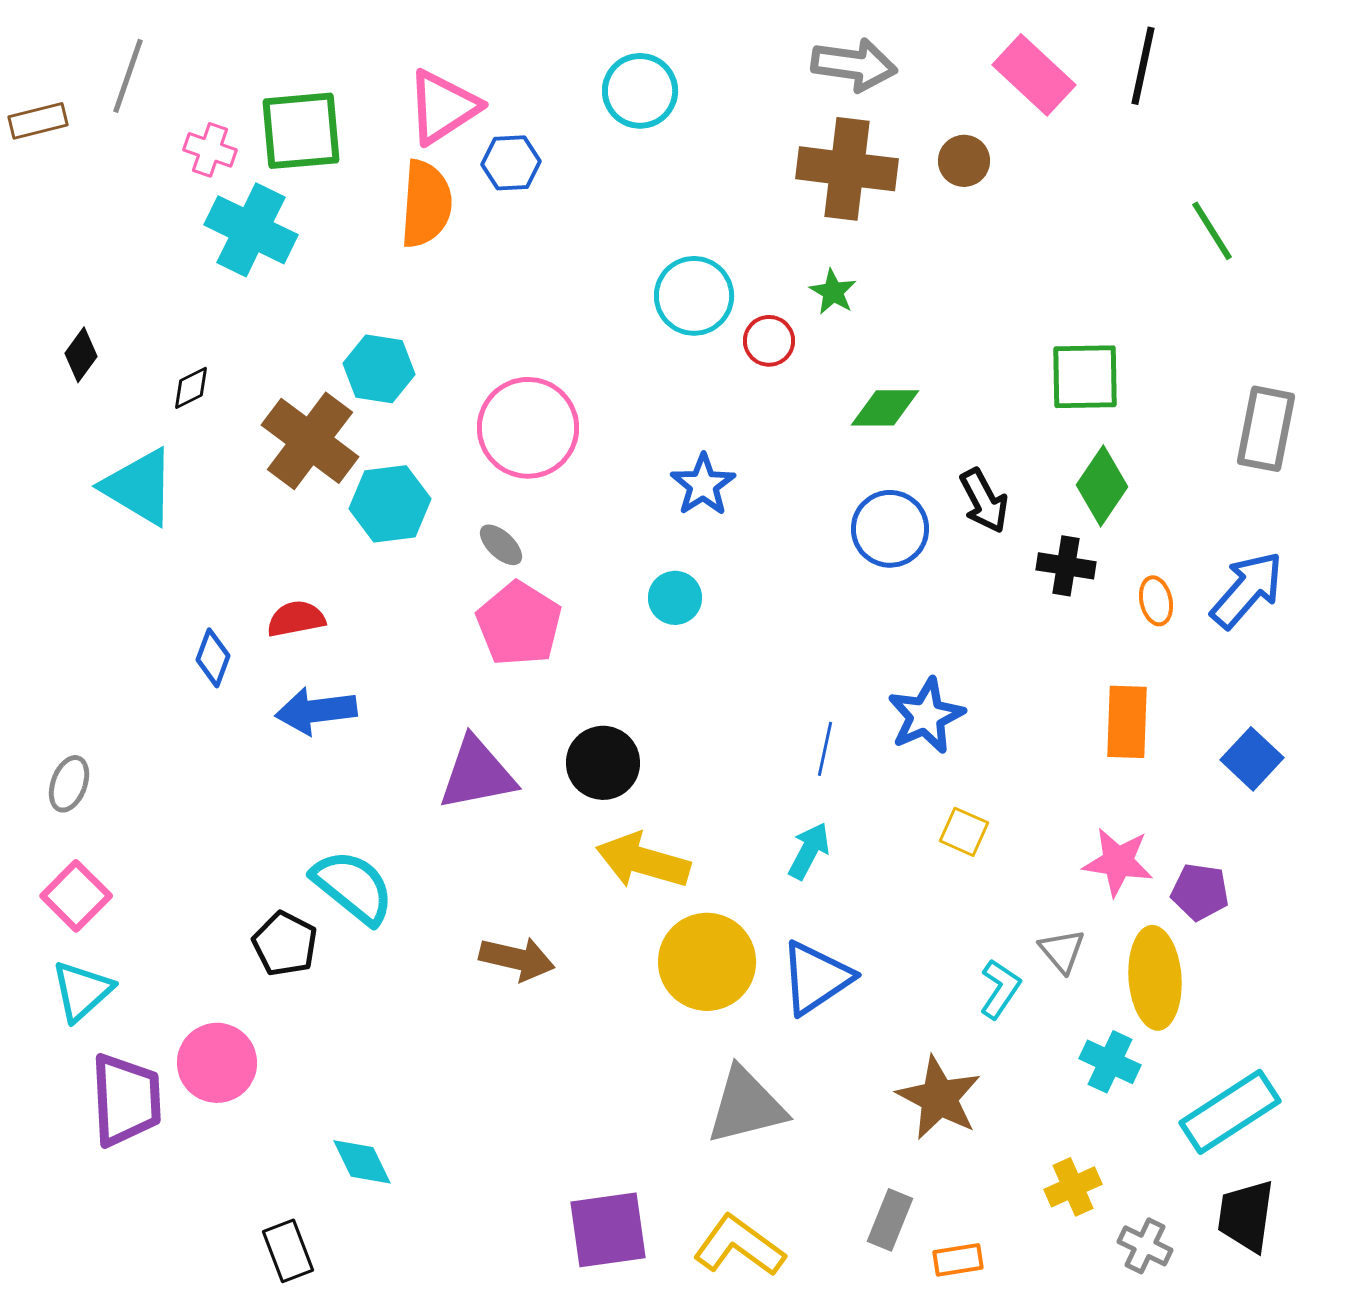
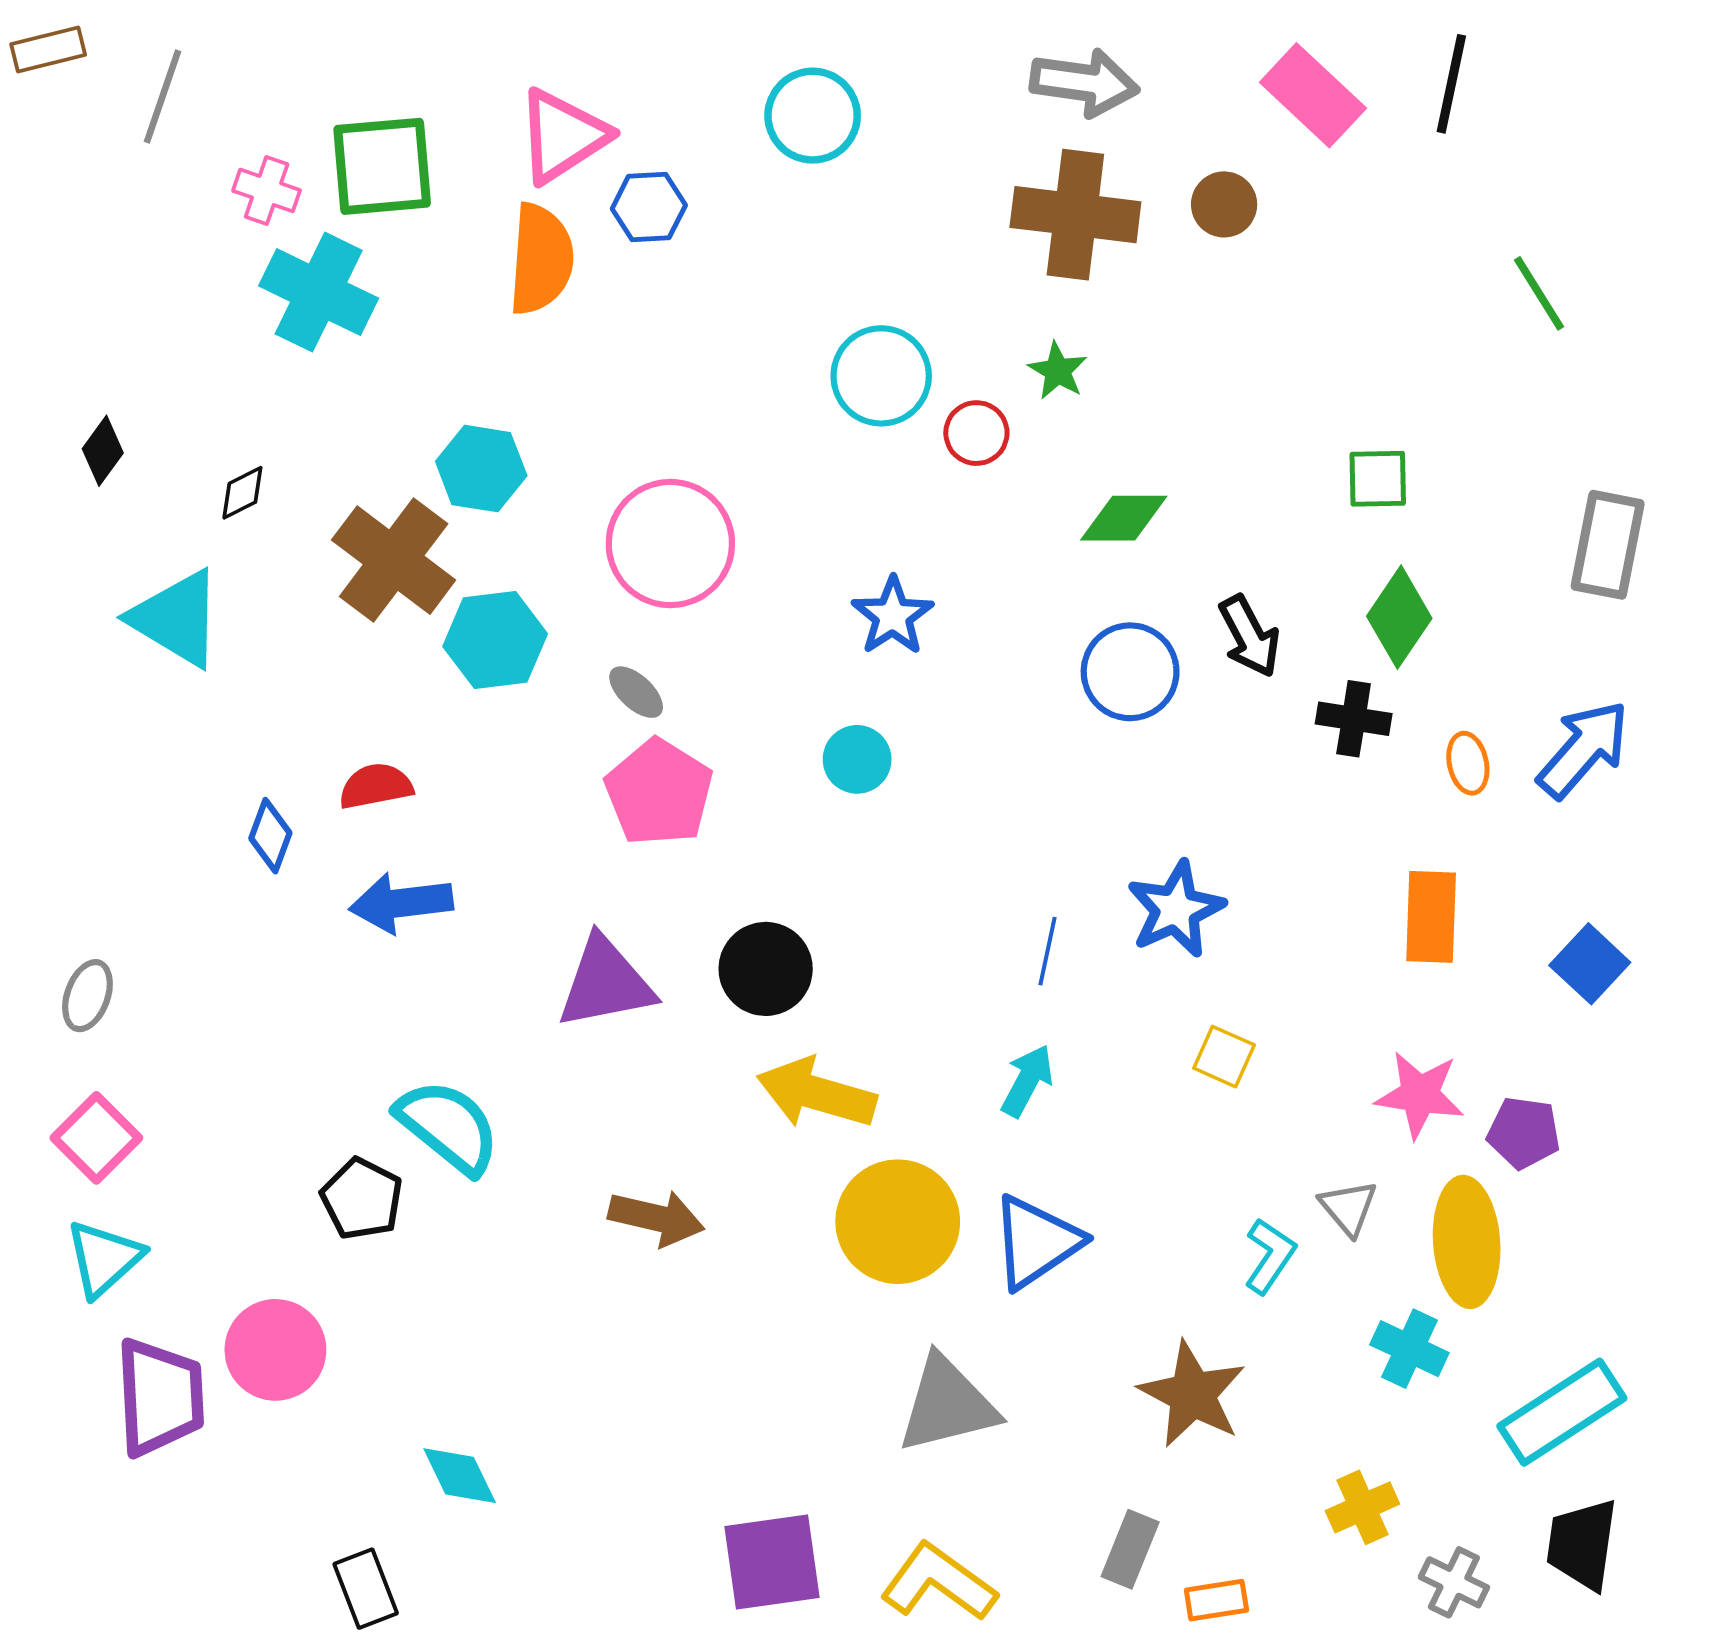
brown rectangle: (38, 121) -> (48, 50), moved
green square: (1085, 377) -> (1378, 479), size x0.7

